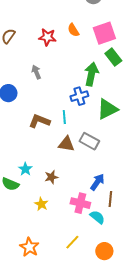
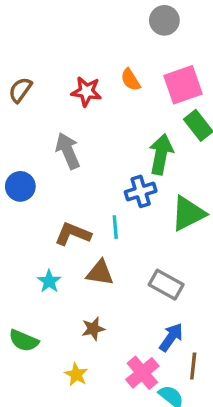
gray arrow: (36, 72) -> (68, 151), size x1.5
gray rectangle: (89, 141) -> (166, 285), moved
brown triangle: (66, 144) -> (100, 273), moved
cyan star: (25, 169) -> (49, 281), moved
pink cross: (80, 203) -> (142, 373), turned 36

